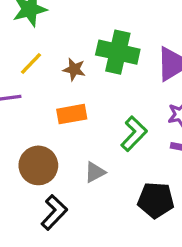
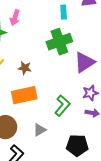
green cross: (118, 52) -> (59, 42), moved, turned -30
orange rectangle: (72, 114) -> (24, 95), size x1.4

